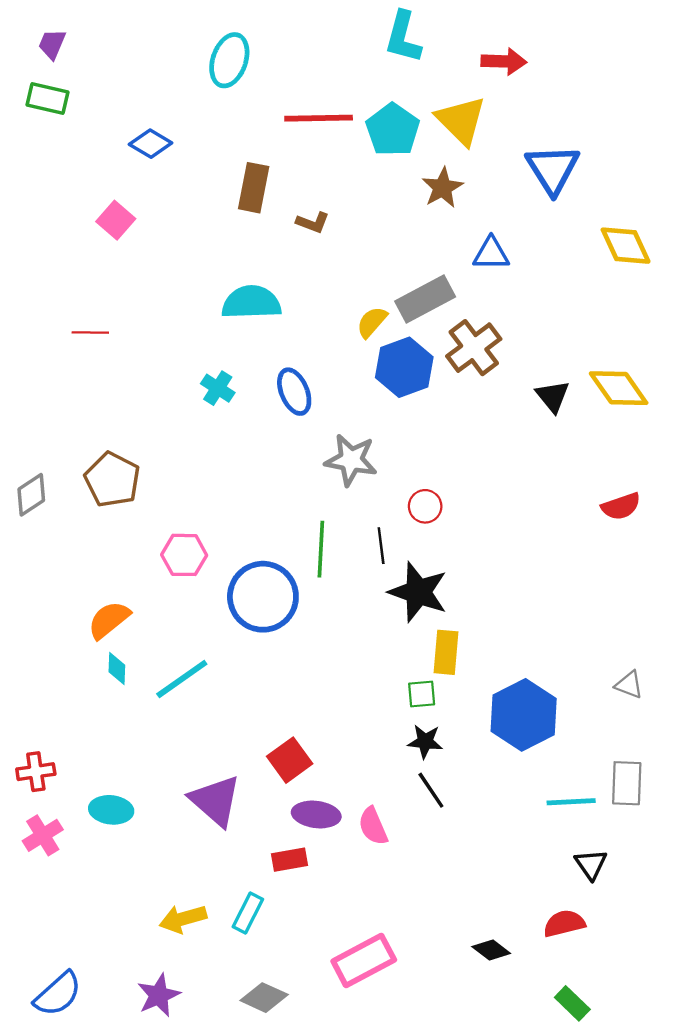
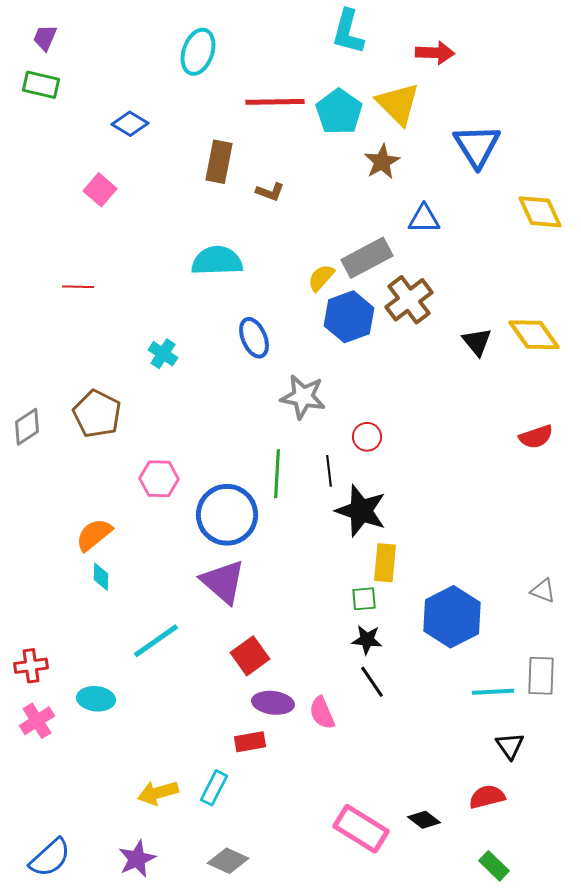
cyan cross: (218, 388) -> (163, 354), moved
cyan line: (182, 679) -> (156, 641), moved
purple triangle: (215, 801) -> (223, 582), moved
pink rectangle: (364, 960) -> (361, 829), moved, turned 60

